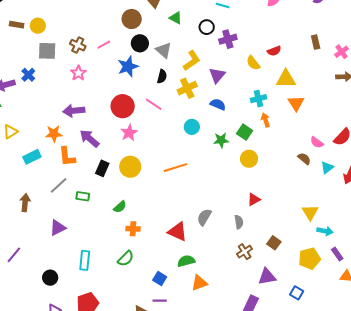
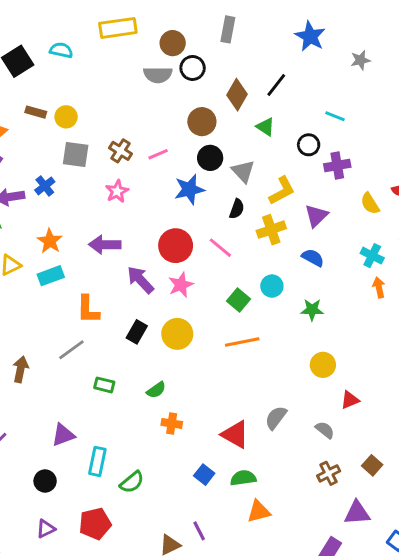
cyan cross: (258, 99) -> (372, 256), turned 35
green square: (245, 132) -> (238, 300), moved
orange star: (54, 134) -> (50, 241), moved, turned 30
purple arrow: (89, 138) -> (140, 280), moved
cyan rectangle: (32, 157) -> (51, 276), moved
yellow circle: (249, 159) -> (323, 365), moved
green rectangle: (83, 196) -> (104, 385), moved
gray semicircle: (239, 222) -> (325, 430), turned -48
purple triangle: (58, 228) -> (63, 435), moved
green semicircle: (126, 259) -> (132, 482), moved
blue square: (160, 278) -> (204, 475), moved
purple line: (160, 301) -> (199, 531), turned 56

